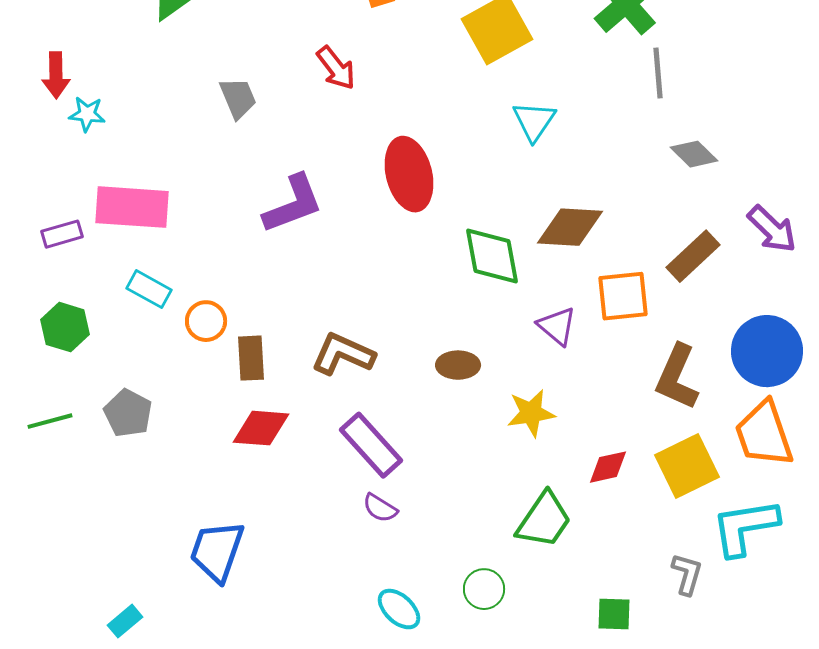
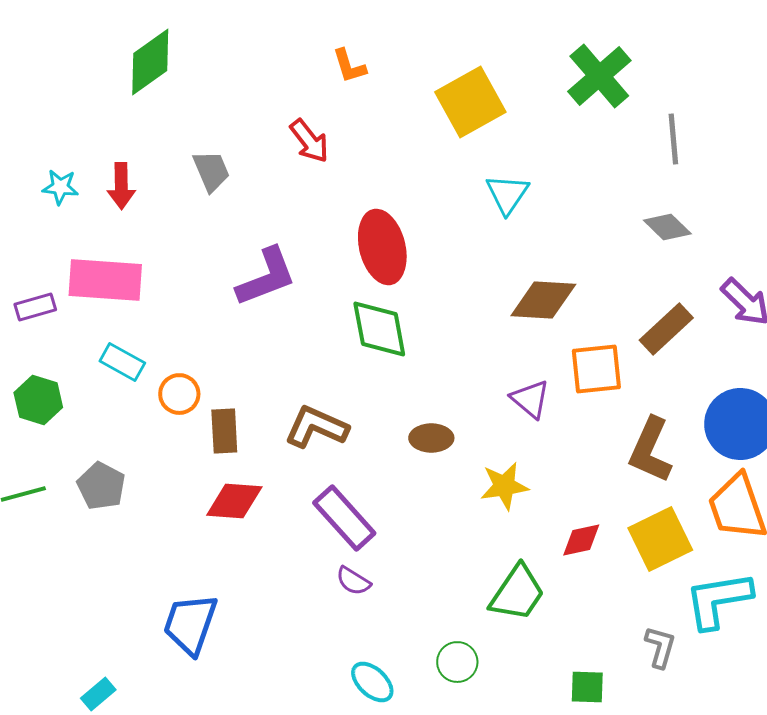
gray line: (658, 73) -> (673, 139), moved
red arrow: (56, 75) -> (121, 186), moved
green diamond: (492, 256) -> (379, 329), moved

